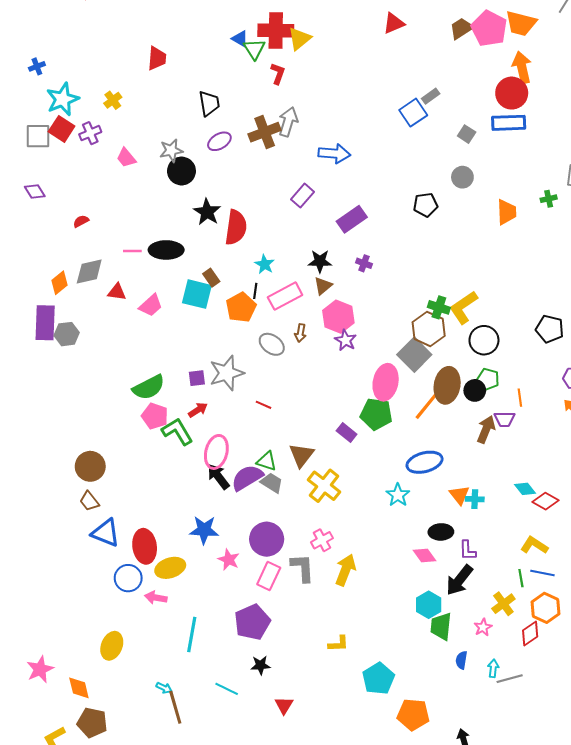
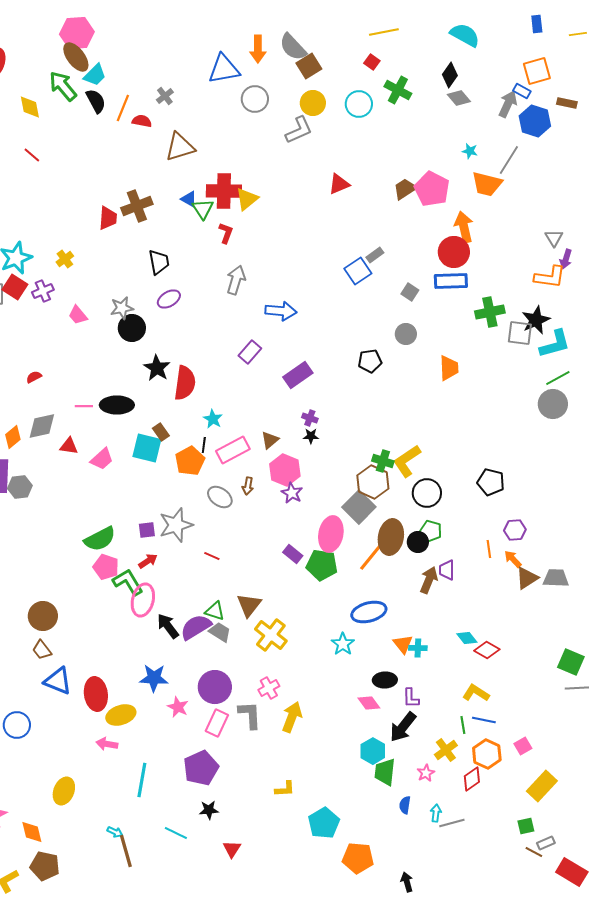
orange trapezoid: (521, 23) -> (487, 184), moved
brown cross: (265, 132) -> (137, 206), moved
green cross: (549, 199) -> (490, 312), moved, size x1.8
black star: (320, 261) -> (311, 436), moved, size x0.7
orange line: (520, 398) -> (489, 549), moved
purple trapezoid: (504, 419) -> (447, 570), turned 90
purple rectangle: (347, 432) -> (293, 554), moved
pink ellipse: (216, 452) -> (143, 600), moved
blue circle: (128, 578) -> (17, 725), moved

